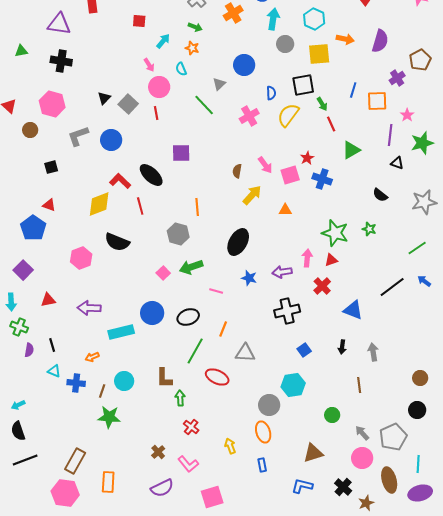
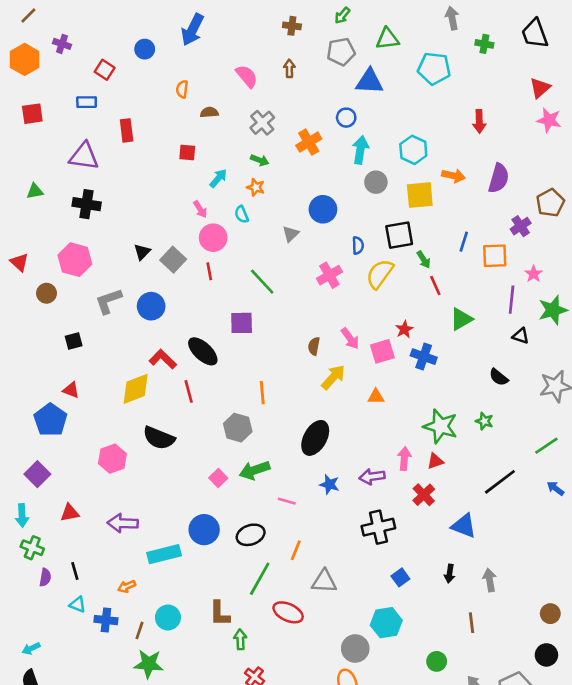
green line: (204, 105) -> (262, 282), moved
black line: (392, 287) -> (500, 482), moved

